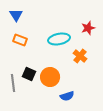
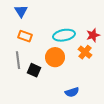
red star: (88, 28) -> (93, 35), moved
orange circle: (50, 77) -> (55, 57), moved
gray line: (13, 83) -> (18, 60), moved

